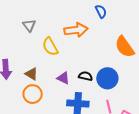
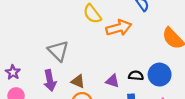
gray triangle: (29, 25) -> (58, 51), moved, size x1.5
yellow semicircle: (50, 47) -> (92, 14), moved

